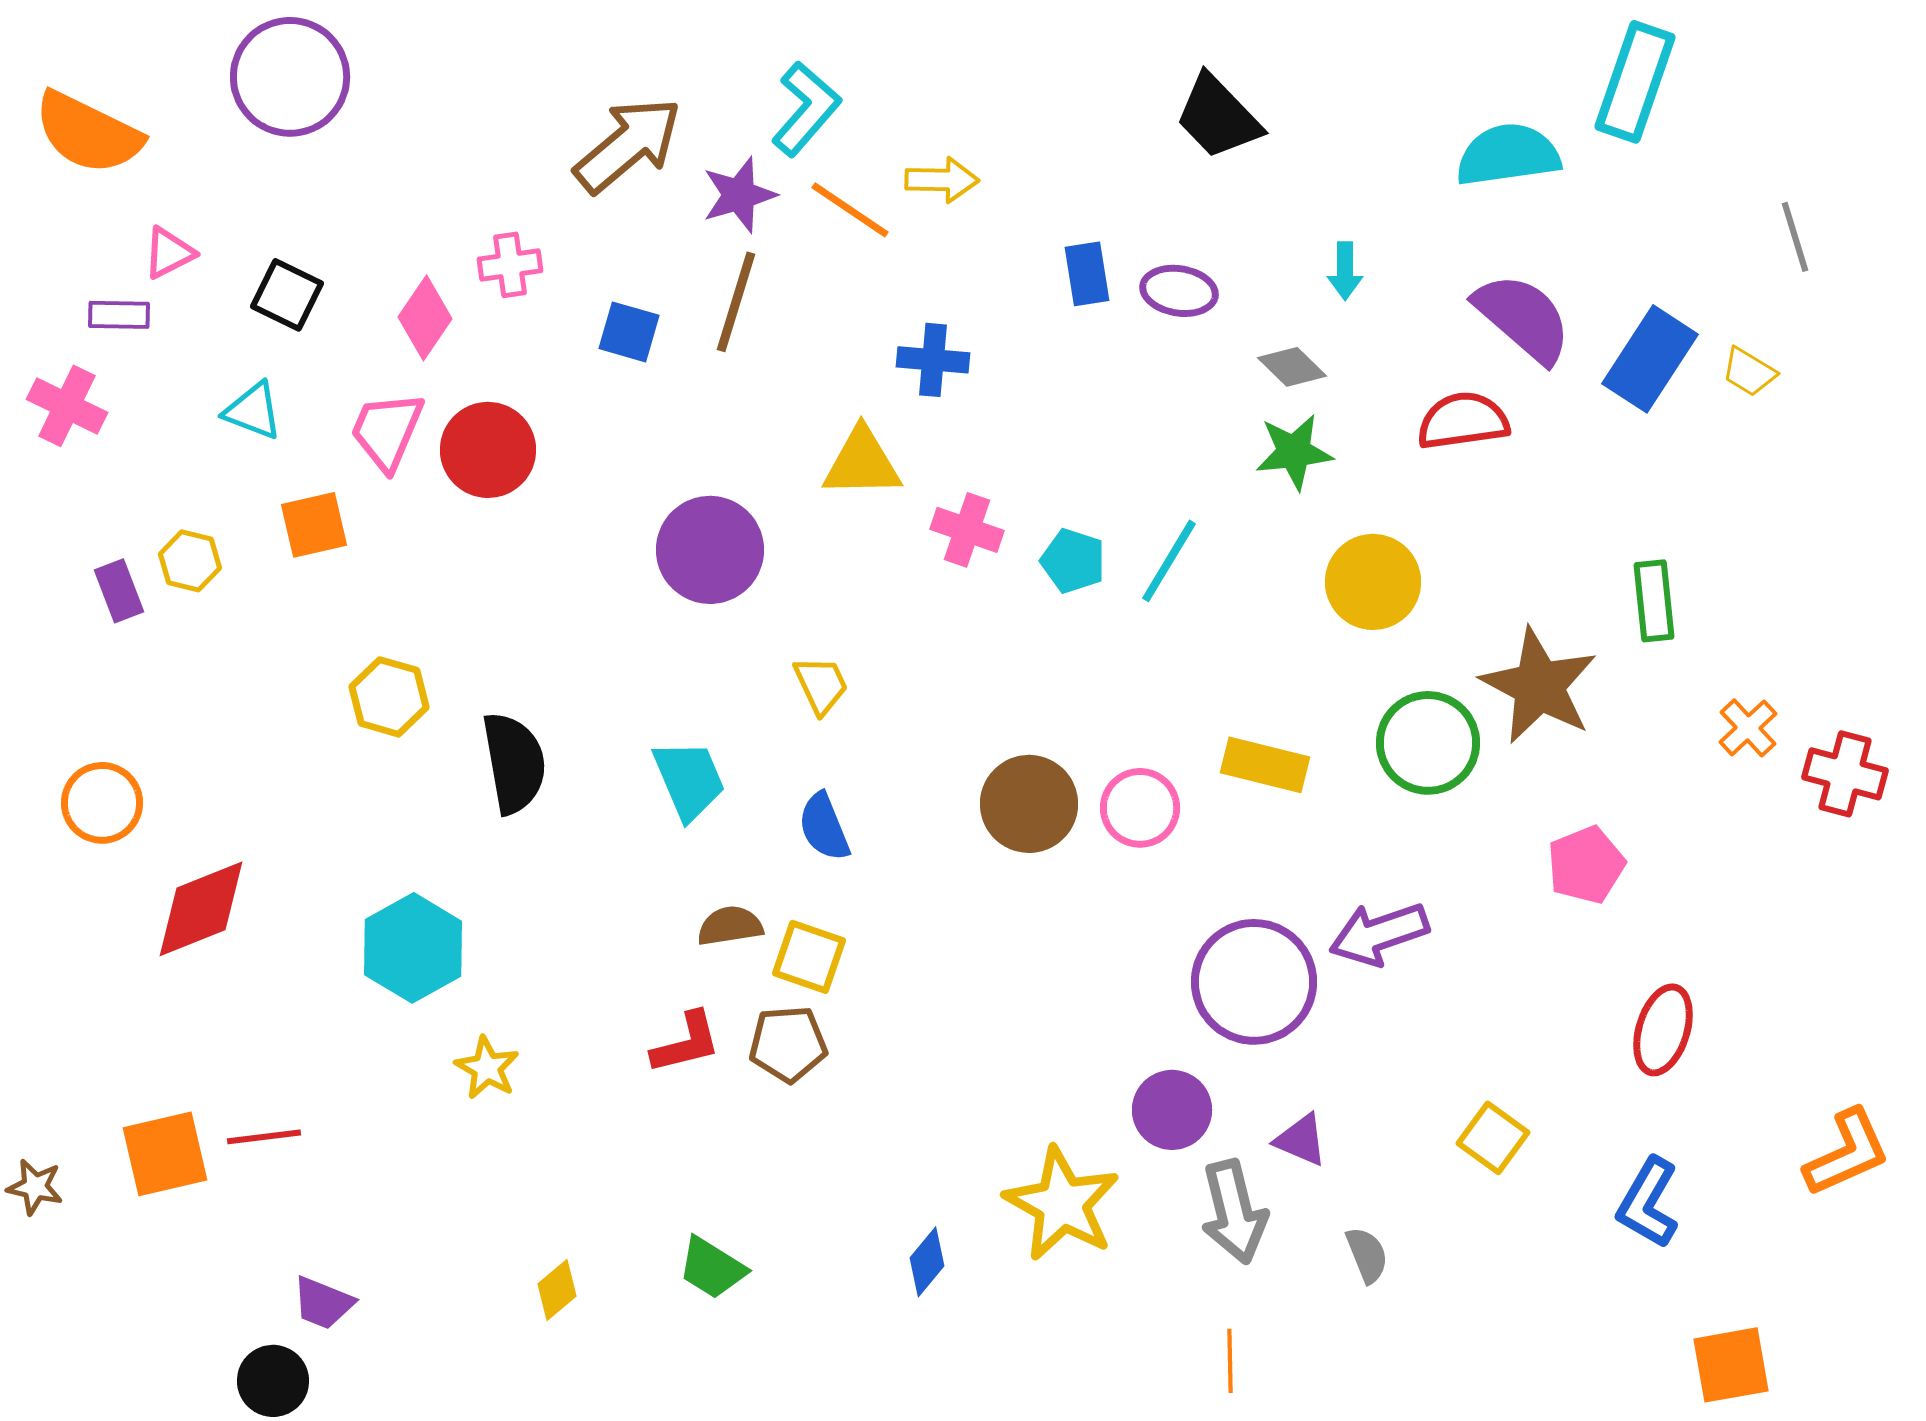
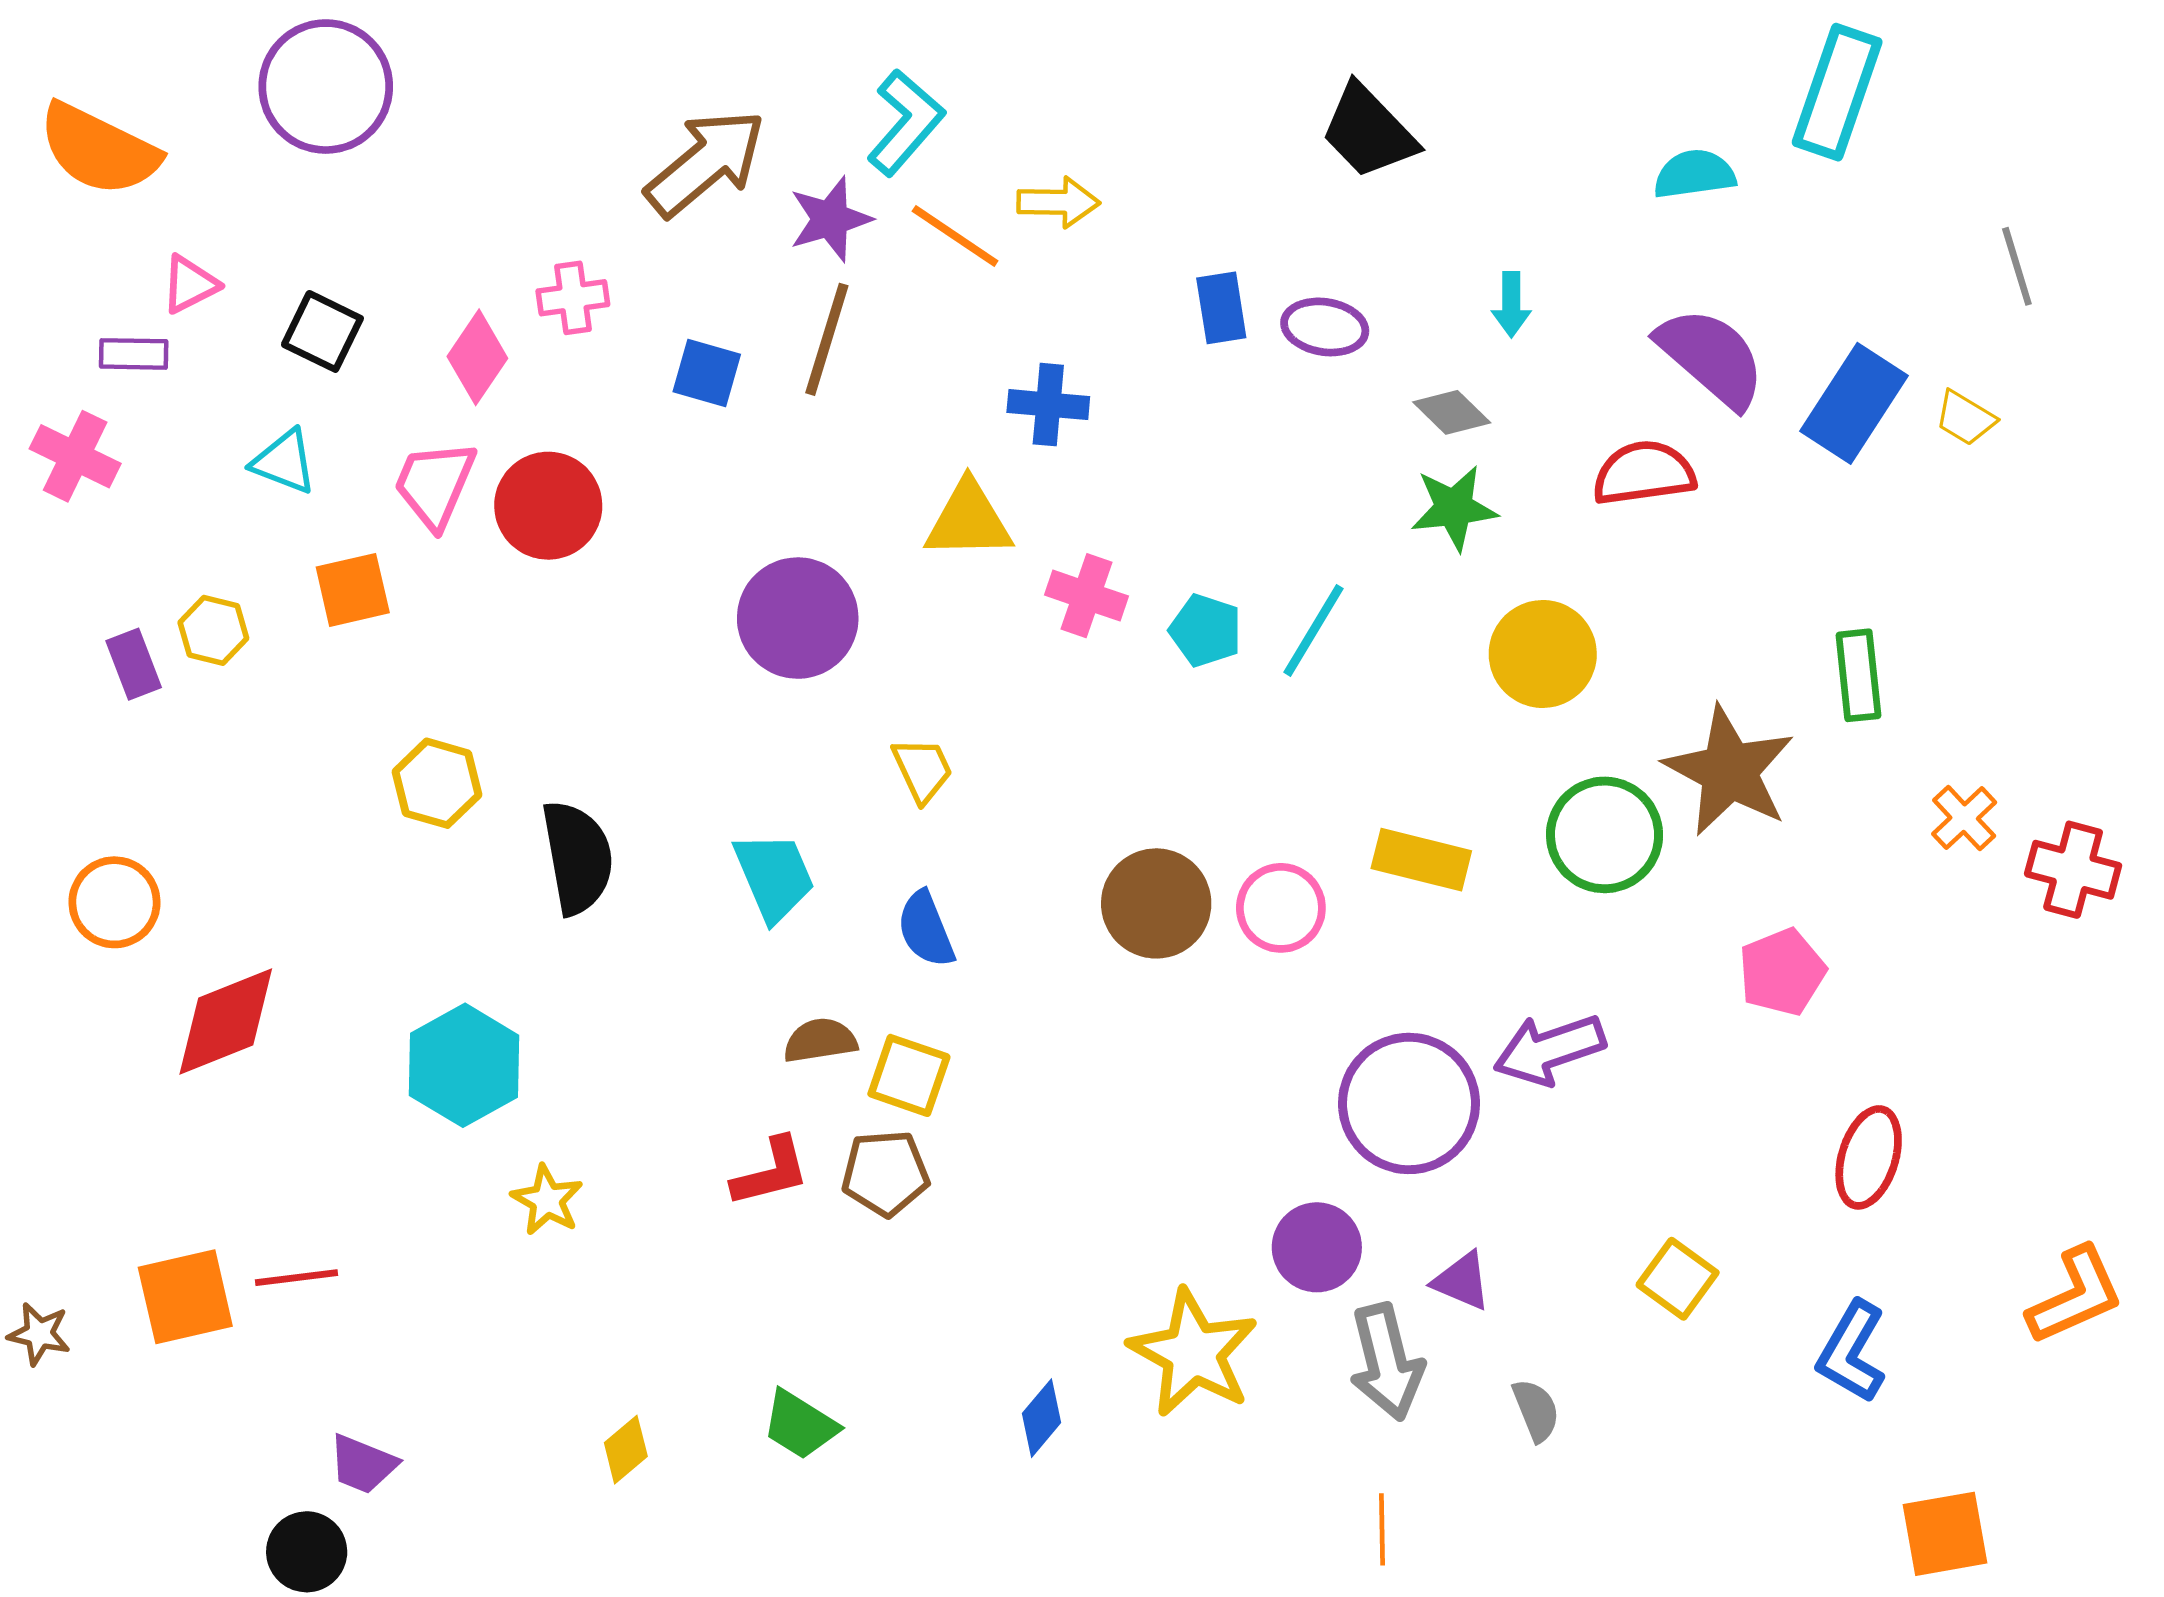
cyan semicircle: (1508, 155) -> (1694, 174), size x0.7

